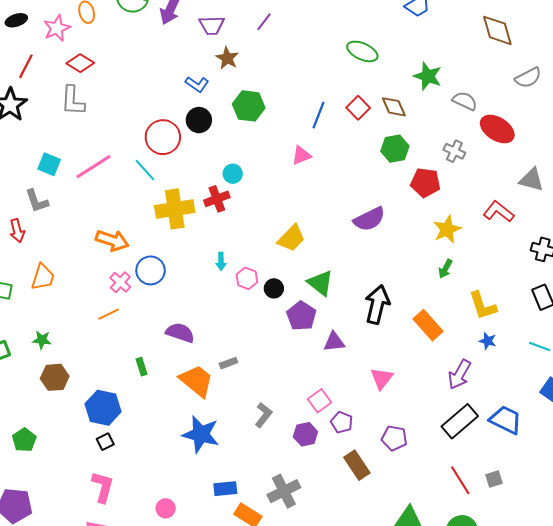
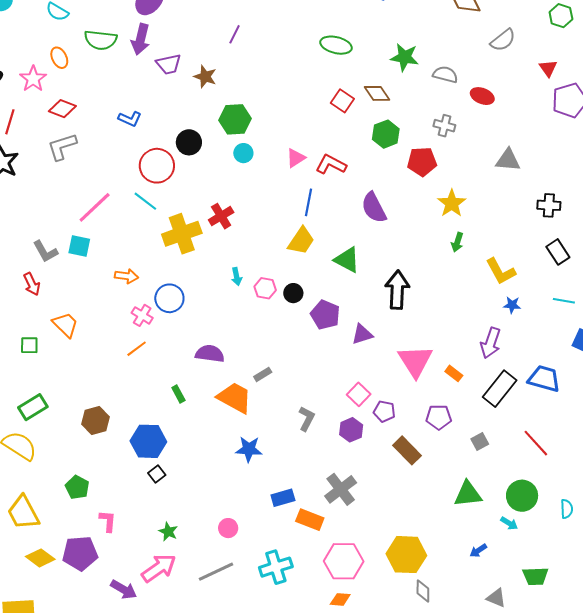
purple trapezoid: (212, 25) -> (169, 64), moved
blue L-shape: (197, 84) -> (130, 119), moved
gray L-shape: (73, 101) -> (62, 147), turned 80
blue line: (318, 115) -> (309, 202), moved
red ellipse: (497, 129) -> (482, 96), size x0.7
cyan square: (49, 164) -> (79, 246), moved
cyan circle: (233, 174) -> (243, 153), moved
gray triangle: (532, 180) -> (508, 160), moved
red L-shape: (498, 211) -> (331, 164), moved
purple semicircle: (369, 219) -> (374, 208), turned 100
orange arrow: (112, 240) -> (126, 276), size x0.7
orange trapezoid: (43, 277) -> (65, 325), turned -52
green triangle: (320, 283) -> (347, 260), moved
orange rectangle: (428, 325) -> (454, 373), moved, size x0.6
green star: (42, 340) -> (168, 532), moved, turned 30
pink triangle: (382, 378) -> (415, 361), size x1.5
blue star: (201, 434) -> (249, 449), size x0.7
gray square: (494, 479) -> (480, 441), moved
red line: (460, 480) -> (536, 443), moved
pink L-shape: (103, 487) -> (108, 521), moved, size x0.7

